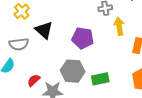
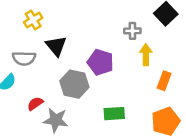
gray hexagon: (73, 71) -> (74, 84), moved

